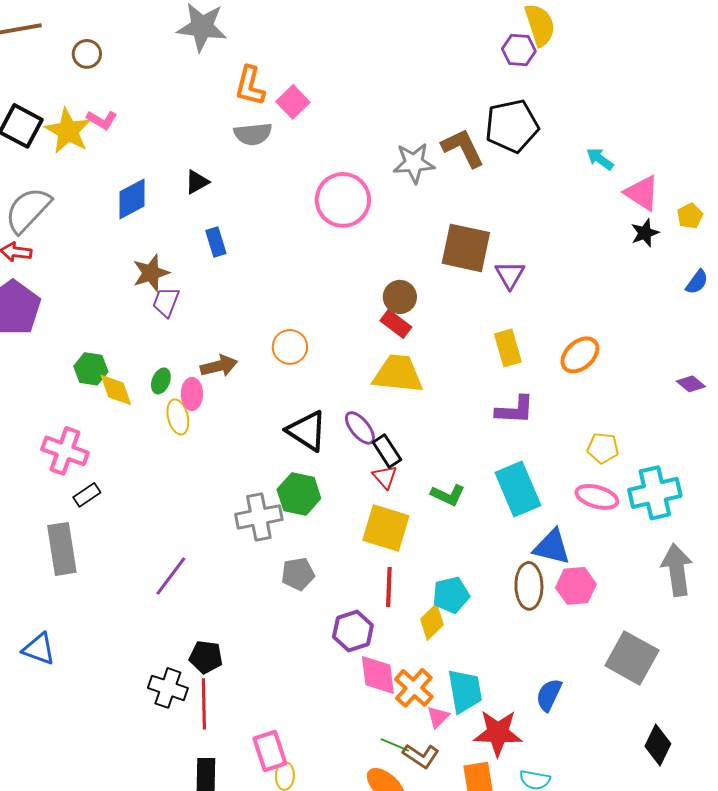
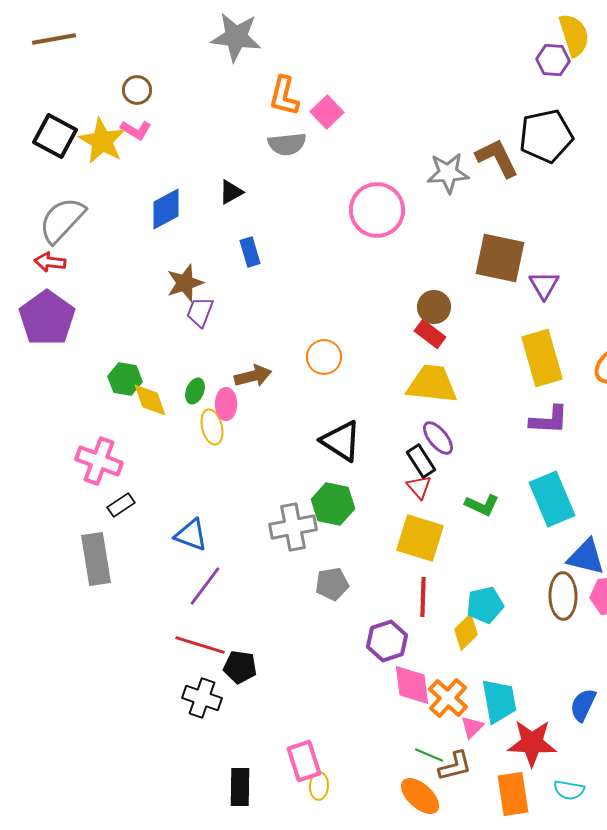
brown circle: (87, 54) -> (137, 90), moved
yellow rectangle: (508, 348) -> (542, 358), size x1.5
purple ellipse: (360, 428) -> (438, 438), moved
blue triangle: (39, 649) -> (191, 535), moved
red line: (204, 704) -> (200, 645), moved, turned -72
brown L-shape: (421, 756) -> (455, 766), turned -48

